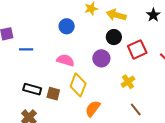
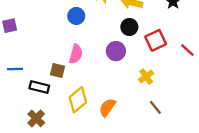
blue line: (26, 49) -> (15, 69), moved
pink semicircle: (65, 60) -> (76, 54), turned 90
yellow diamond: (78, 85) -> (78, 100), moved, turned 30
brown square: (53, 94) -> (58, 70), moved

